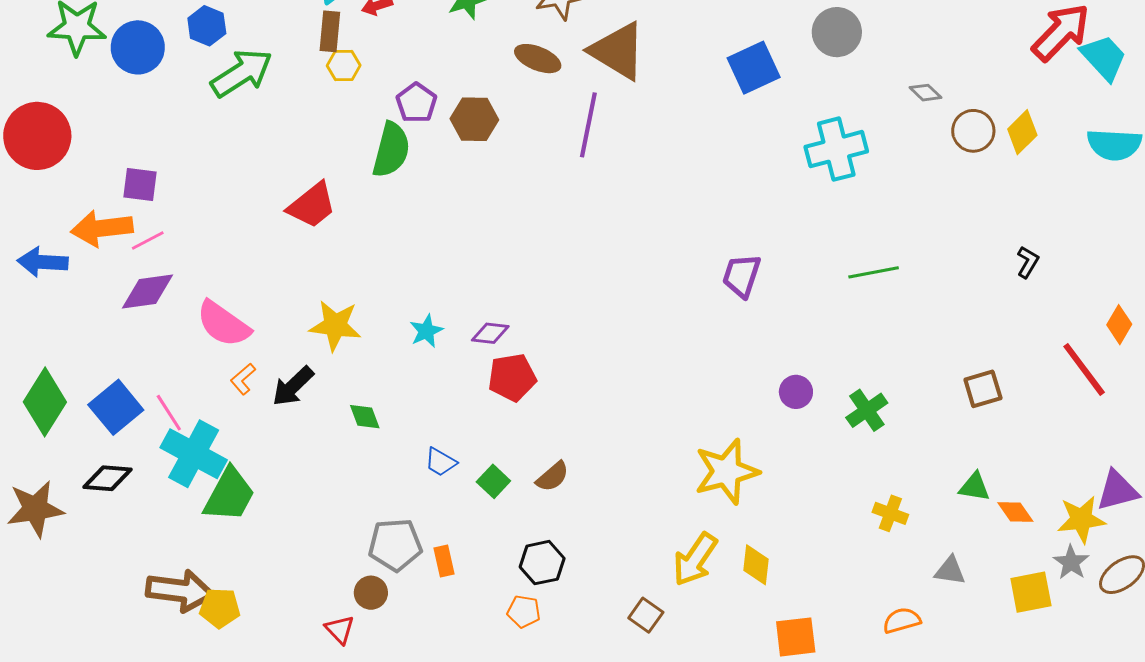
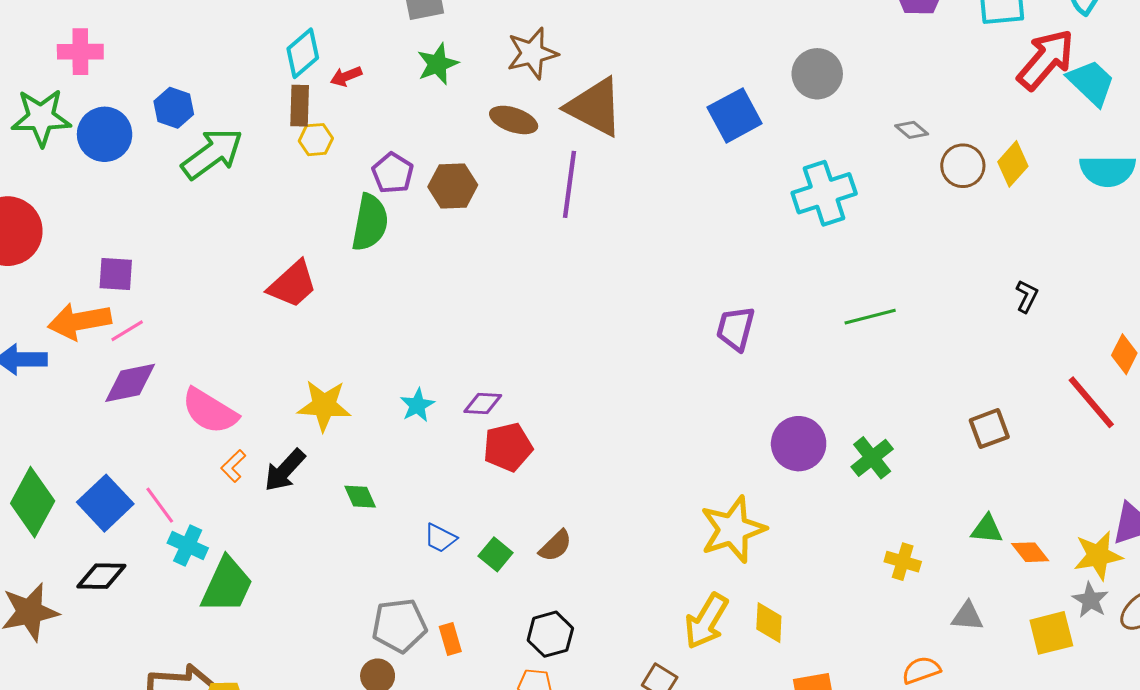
purple circle: (796, 392) -> (799, 444), size x1.6
cyan cross: (194, 454) -> (188, 545), size x0.6

